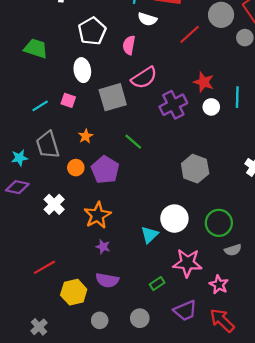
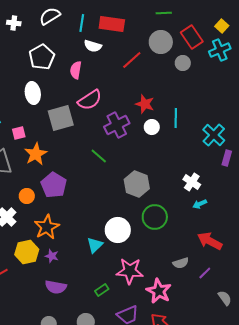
pink square: (68, 100) -> (19, 133), moved, turned -32
orange star: (86, 136) -> (36, 154), size x1.6
green line: (133, 142) -> (99, 156), moved
orange circle: (76, 168) -> (27, 196), moved
green circle: (219, 223) -> (155, 217), moved
gray semicircle: (233, 250) -> (181, 263), moved
pink star: (219, 285) -> (159, 291), size x1.4
yellow hexagon: (74, 292) -> (27, 252), moved

